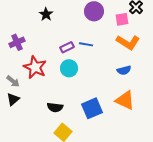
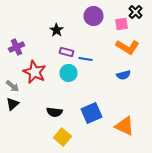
black star: (46, 14) -> (56, 30), moved
blue line: (86, 44) -> (86, 59), moved
purple rectangle: (67, 47) -> (66, 52), turned 40
orange triangle: (125, 100) -> (124, 126), moved

